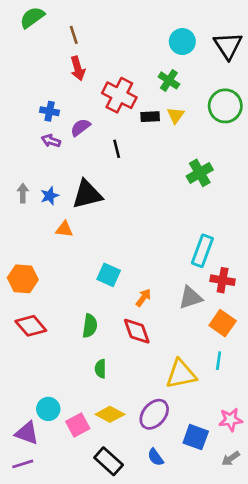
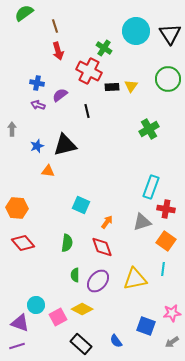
cyan circle: (182, 42) -> (136, 31), size x1.4
green cross: (169, 80) -> (104, 48), moved
gray arrow: (23, 193) -> (12, 129), moved
purple ellipse: (154, 414) -> (98, 281), moved

